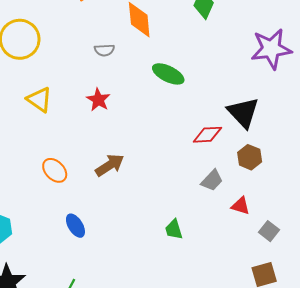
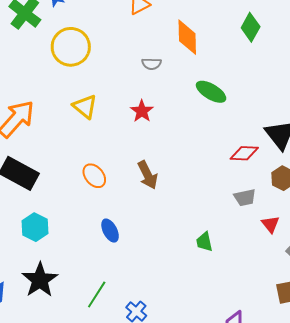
brown arrow: (110, 165) -> (148, 175), turned 92
gray trapezoid: (212, 180) -> (245, 198), turned 30
red triangle: (240, 206) -> (270, 224), turned 30

